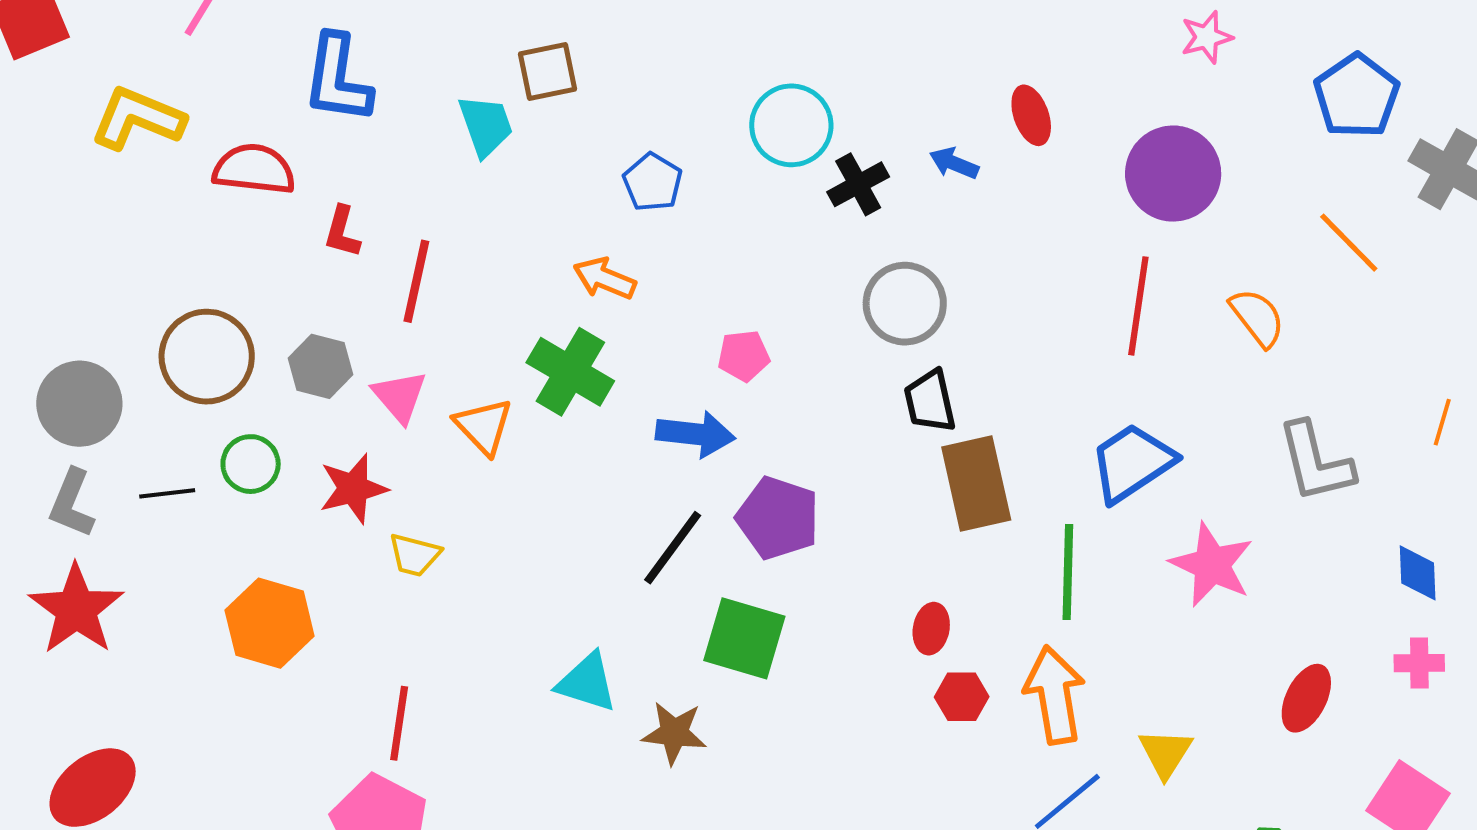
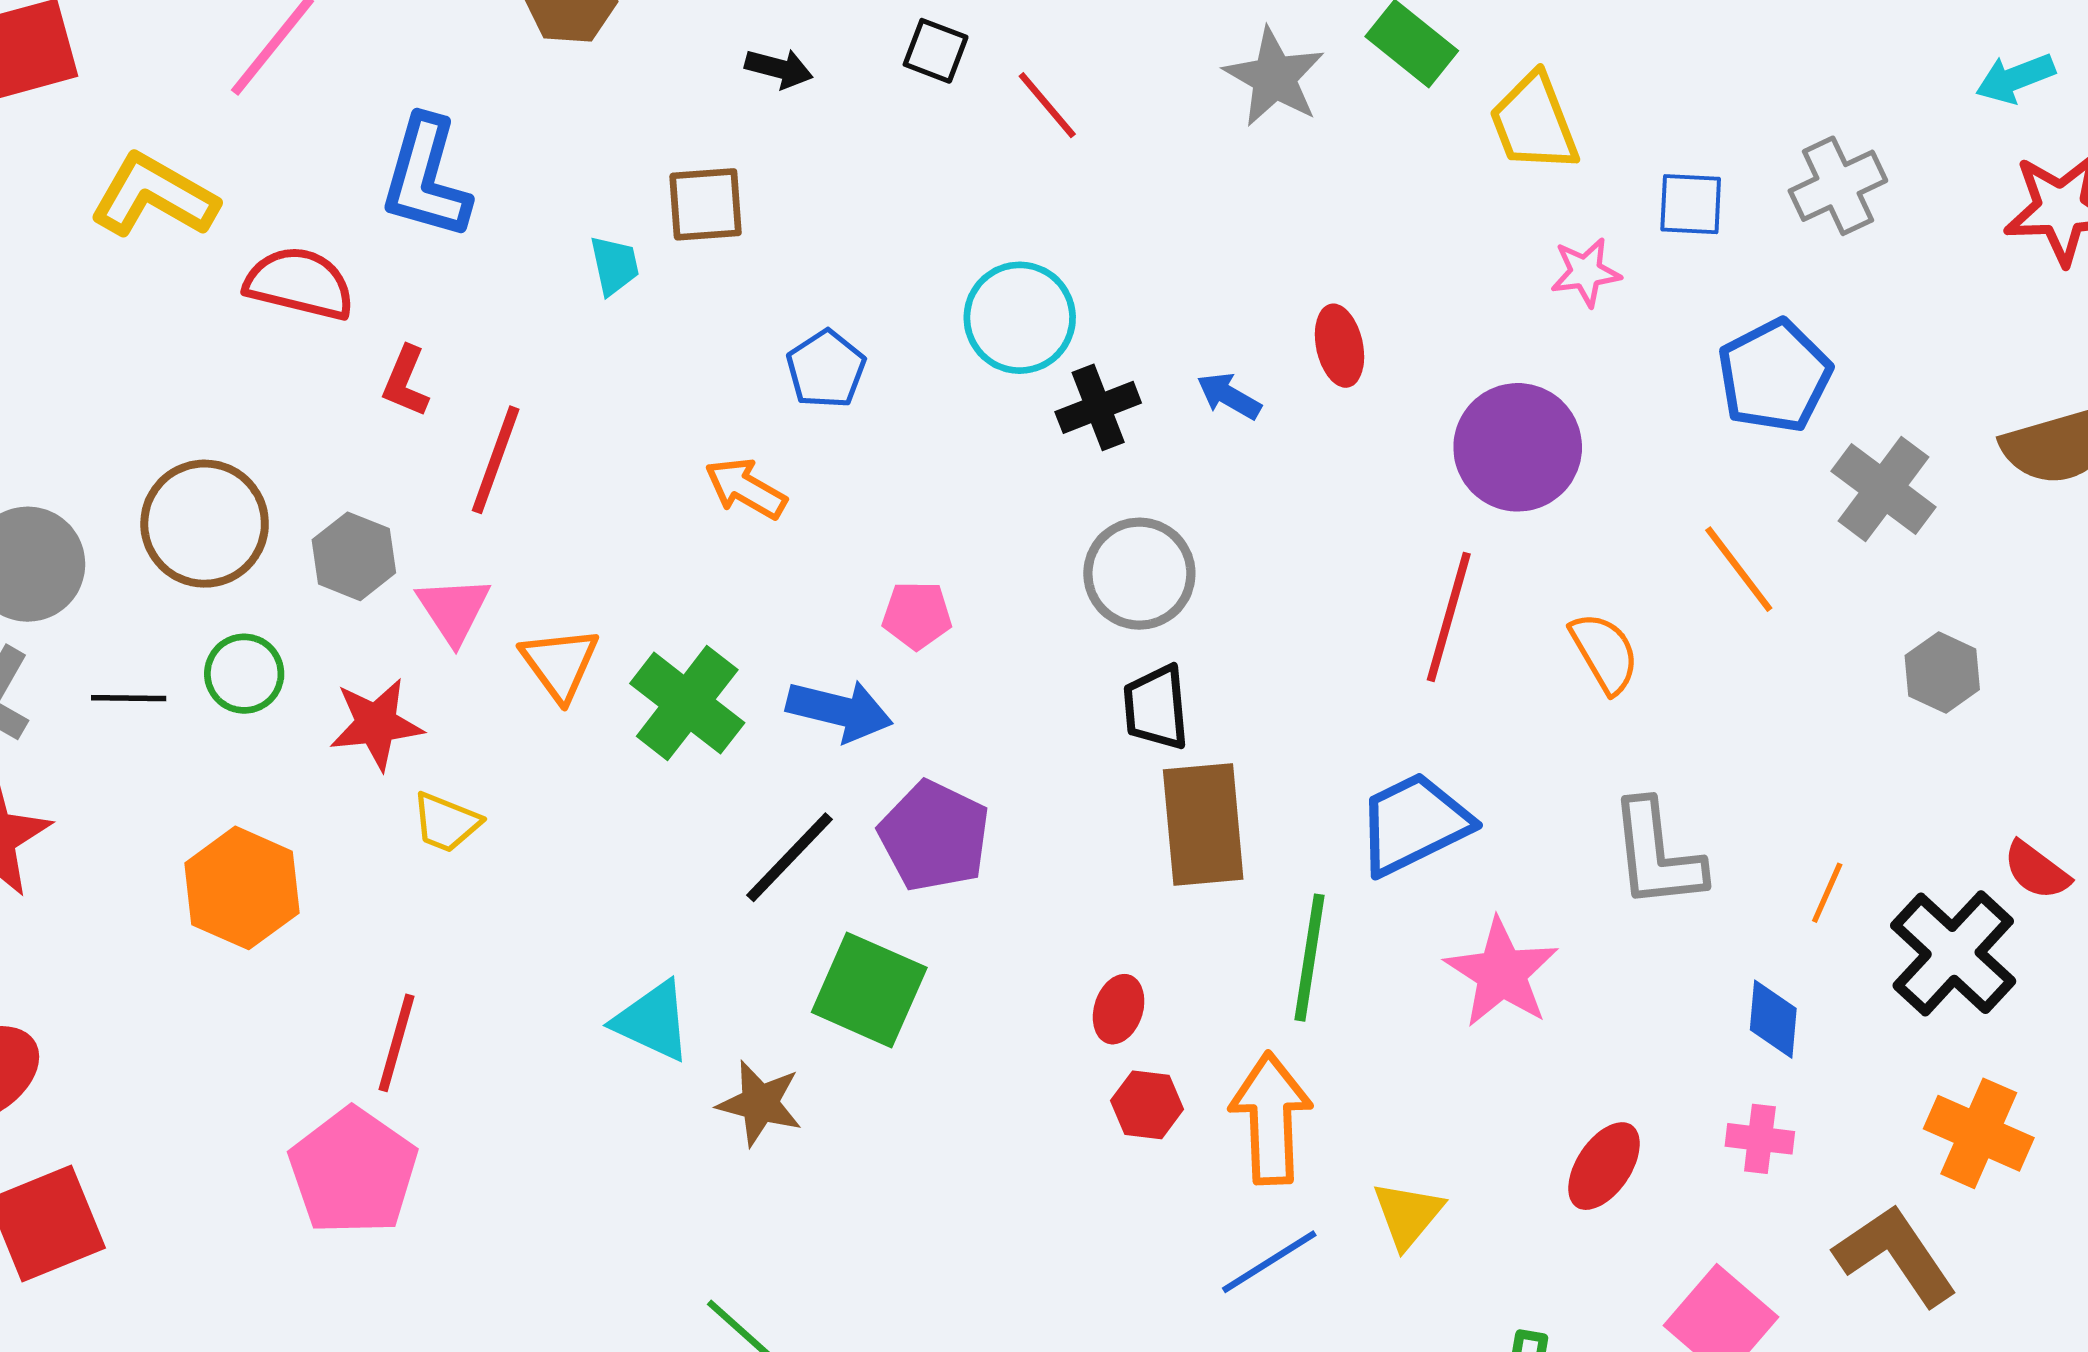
cyan trapezoid: (486, 126) -> (614, 265), size x0.7
green cross: (570, 372) -> (687, 703), moved
orange line: (1442, 422) -> (1827, 893), moved

